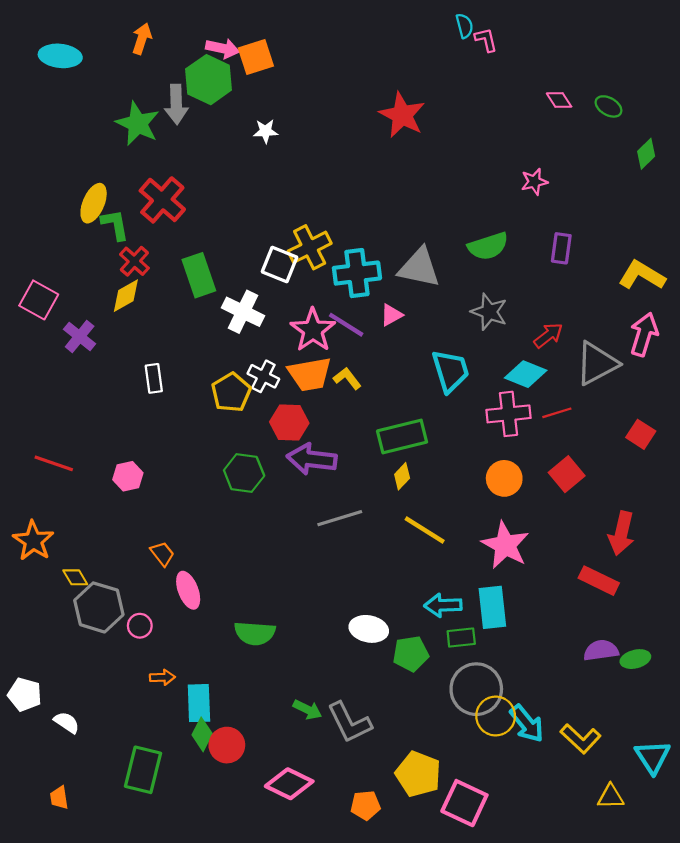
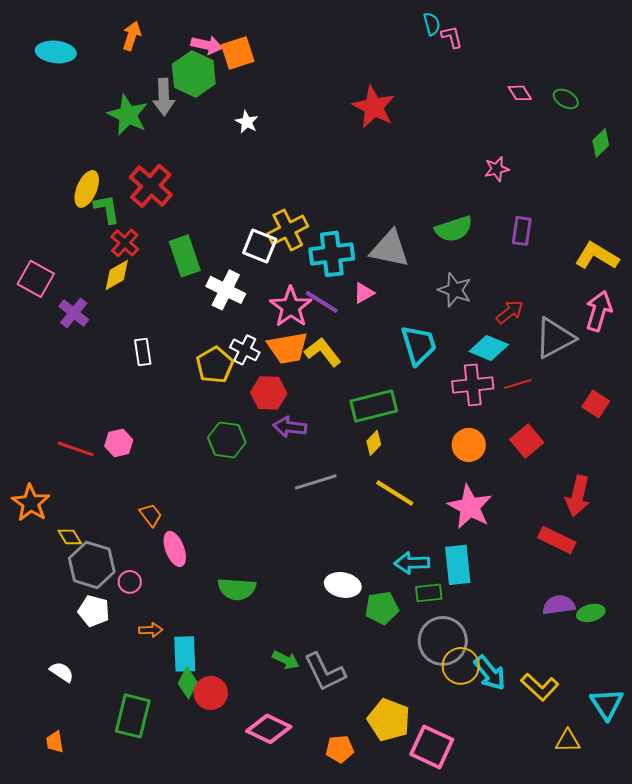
white star: (266, 131) -> (247, 122), turned 30
yellow L-shape: (347, 378) -> (323, 352), size x1.4
purple arrow: (312, 459) -> (290, 427), size x0.7
red line: (54, 463) -> (76, 449), moved
white pentagon: (25, 695) -> (94, 611), moved

